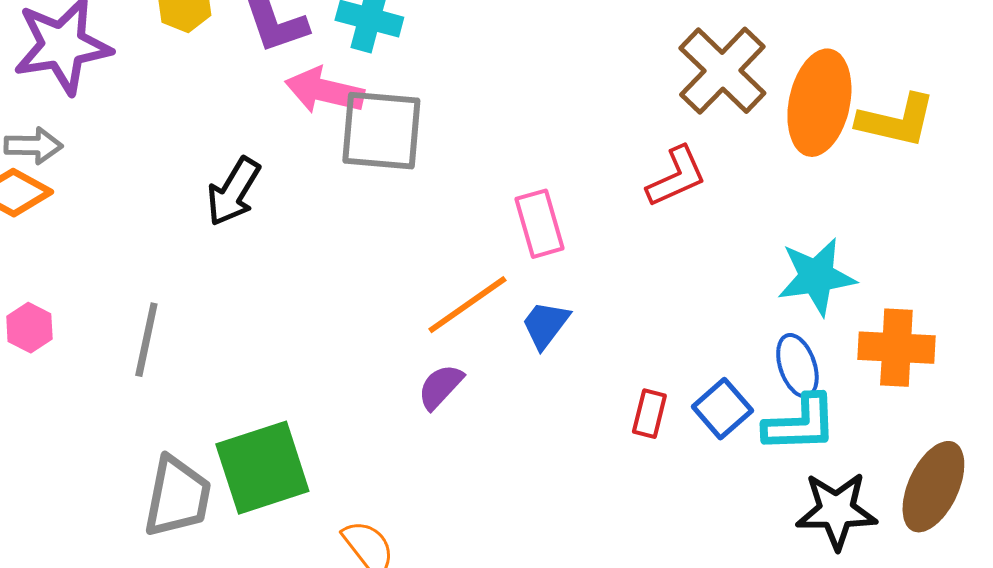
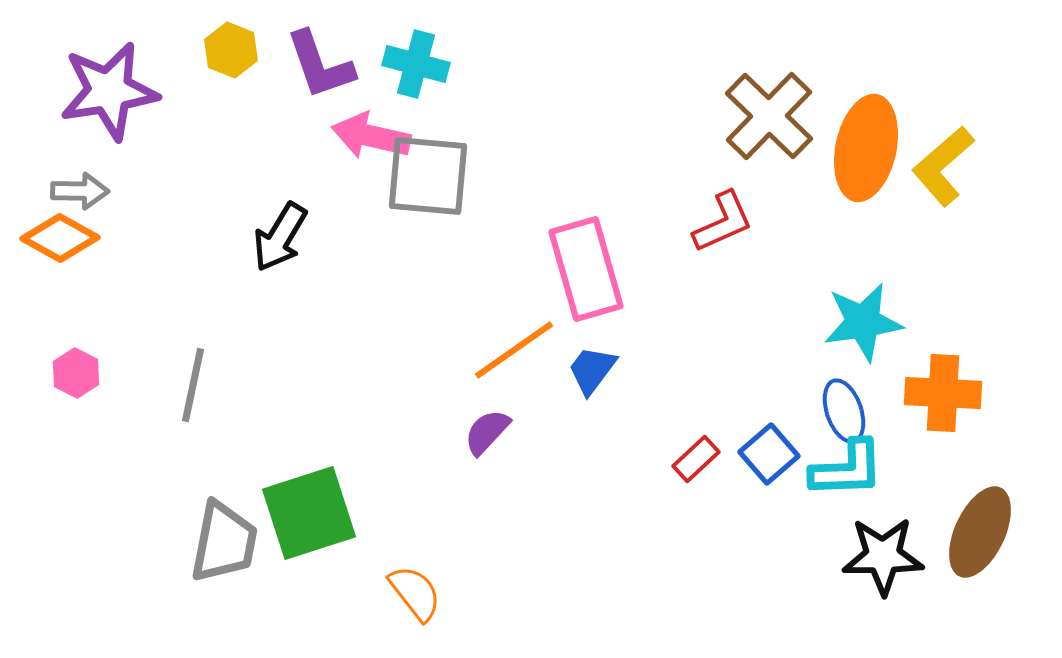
yellow L-shape: (896, 121) -> (943, 166), turned 126
pink rectangle: (539, 224) -> (586, 269), size x1.5
red rectangle: (649, 414) -> (696, 459), turned 33

